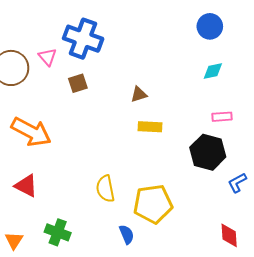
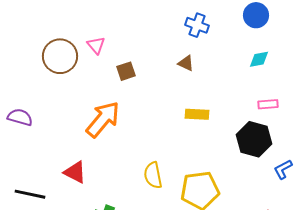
blue cross: (83, 39) -> (197, 25), moved, size x0.6
brown triangle: (139, 94) -> (186, 63), moved, turned 42
orange arrow: (31, 132) -> (103, 119), moved, turned -78

